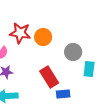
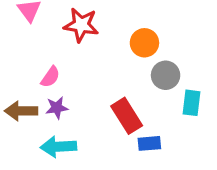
red star: (20, 33) -> (81, 25), moved
orange circle: (43, 37) -> (144, 43), moved

